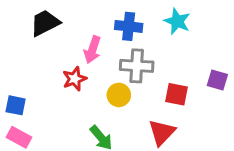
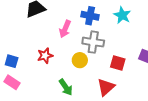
red star: (75, 79) -> (45, 56), moved

